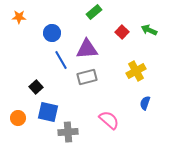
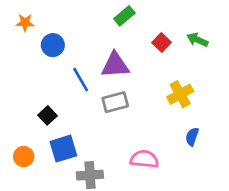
blue circle: (52, 33) -> (53, 45), moved
blue square: (48, 112) -> (63, 149), turned -30
pink semicircle: (109, 120) -> (144, 159), turned -35

